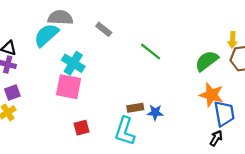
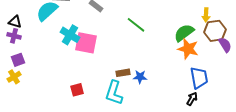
pink square: (69, 87) -> (86, 43), moved
orange star: (211, 95) -> (188, 49), moved

